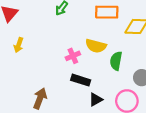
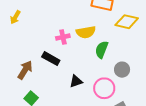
yellow semicircle: (96, 46) -> (86, 32), turned -36
black rectangle: (81, 80) -> (51, 59), moved

